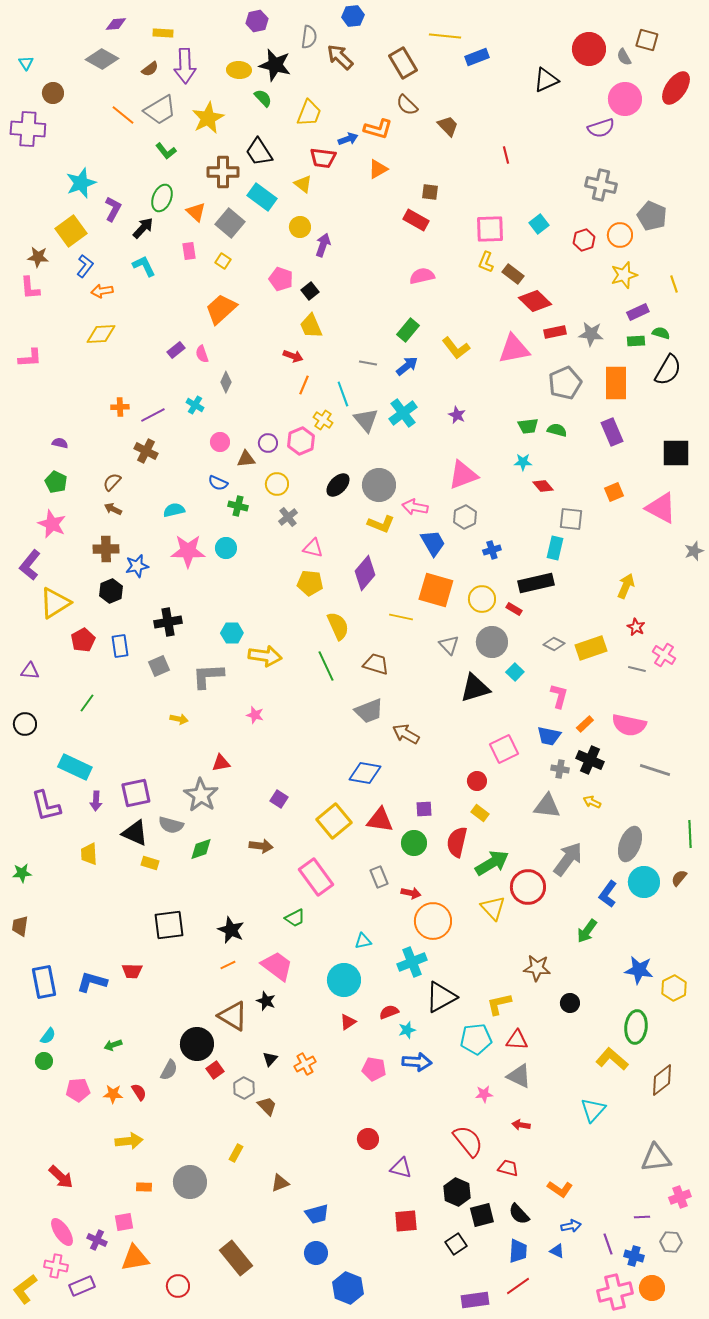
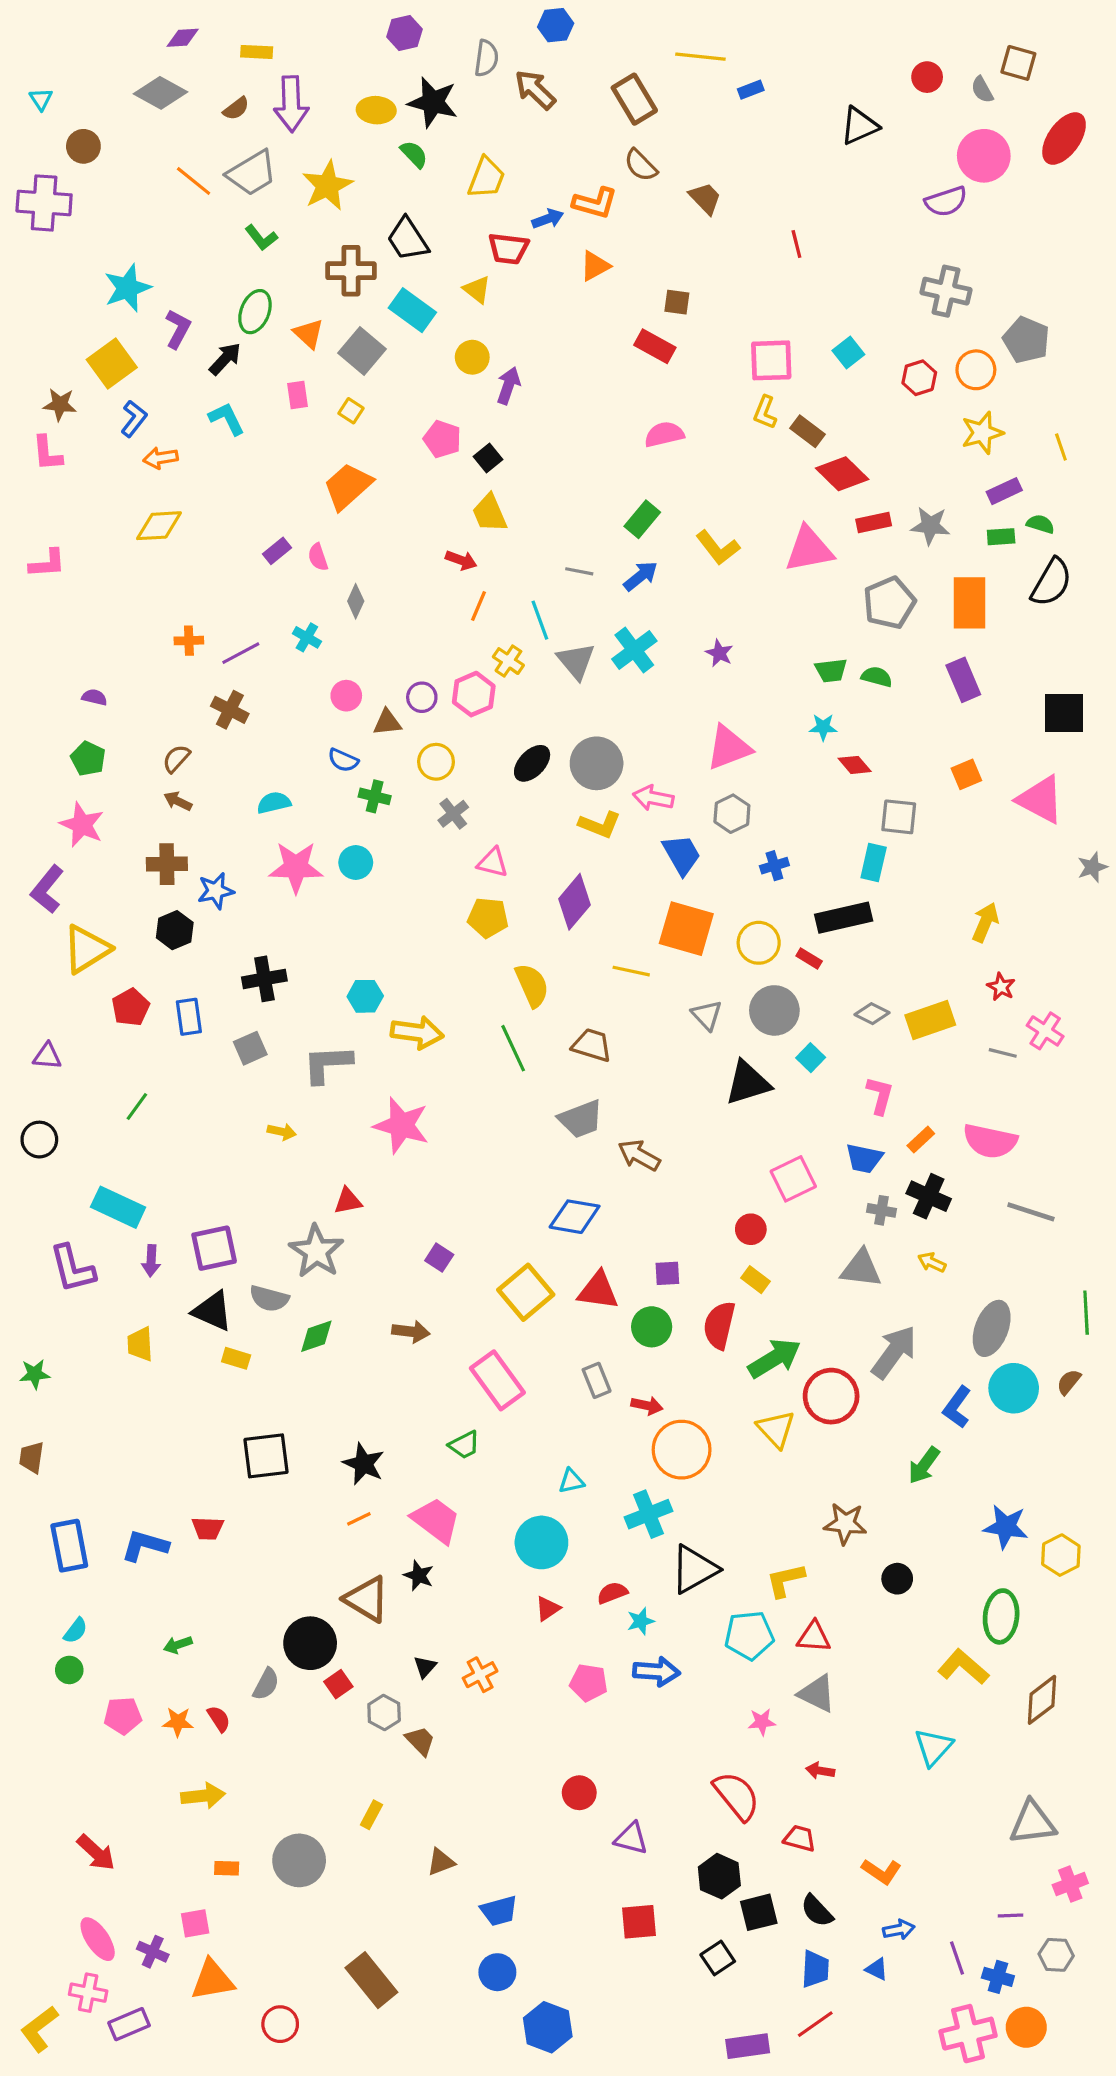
red circle: (589, 49) -> (927, 77), size x0.6
blue rectangle: (477, 57) -> (751, 90), size x0.7
pink star: (255, 715) -> (401, 1125), size x2.0

